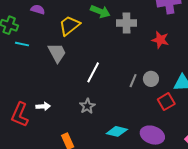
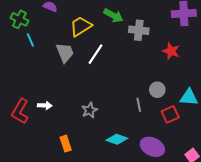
cyan line: (22, 44) -> (30, 40), turned 48
white line: (93, 72) -> (96, 54), moved
gray line: (133, 81) -> (139, 105), moved, turned -40

